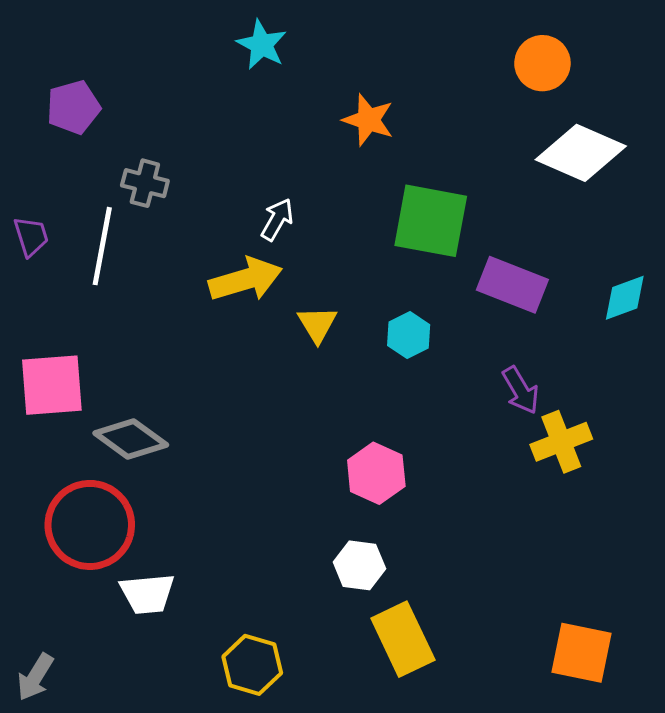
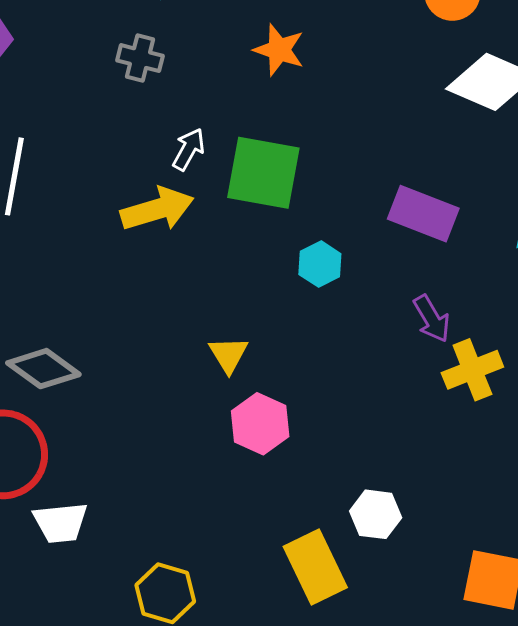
gray cross: (145, 183) -> (140, 58), moved
green square: (431, 221) -> (263, 173), moved
yellow triangle: (317, 324) -> (228, 355), moved
pink hexagon: (376, 473) -> (260, 424), moved
white hexagon: (359, 565) -> (376, 514), moved

